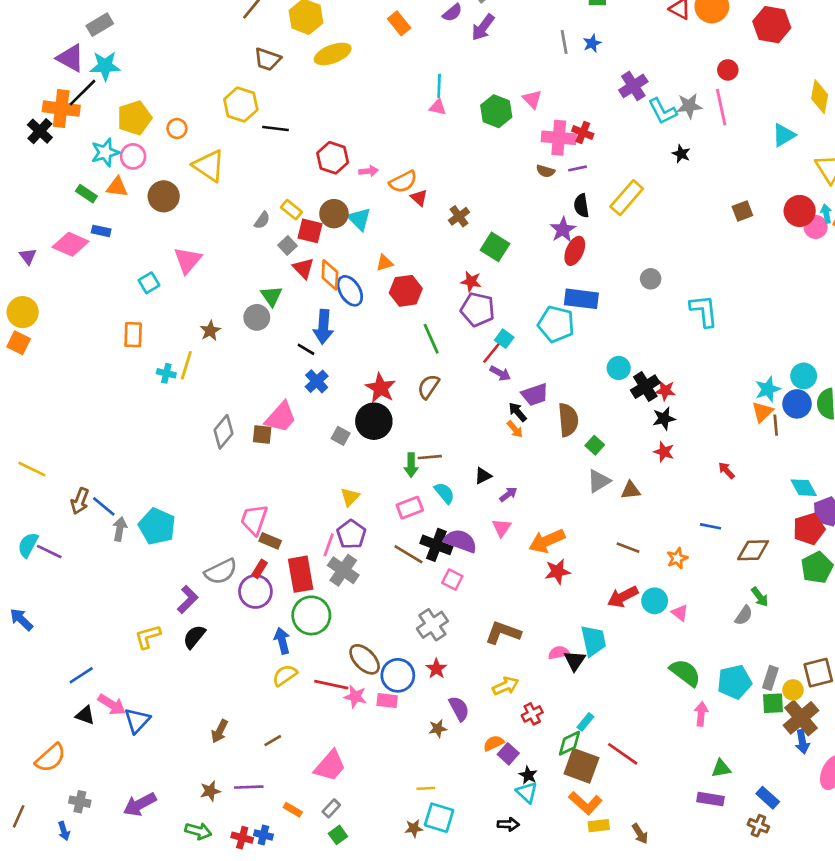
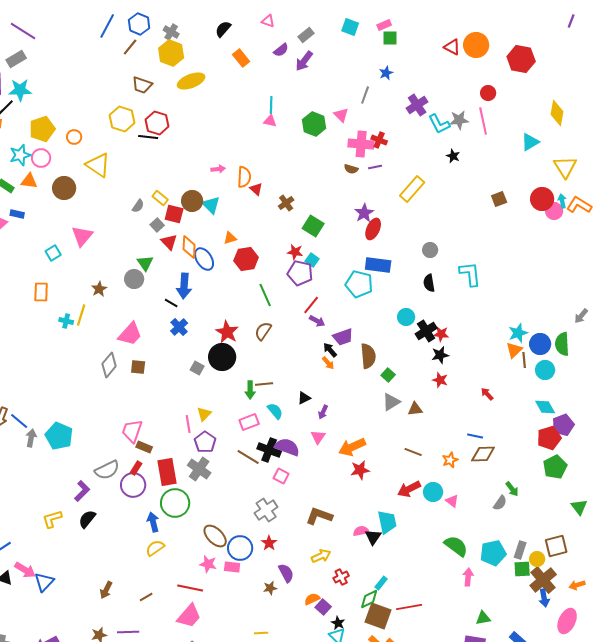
gray line: (564, 42) -> (365, 95), moved, turned 30
red hexagon: (333, 158) -> (157, 123), moved
orange semicircle: (403, 182) -> (244, 177), turned -60
black semicircle: (581, 206) -> (429, 283), moved
cyan square: (504, 339) -> (312, 260), moved
cyan circle: (804, 376) -> (545, 370), moved
pink trapezoid: (281, 417) -> (130, 334), moved
purple arrow: (508, 494) -> (323, 412), turned 152
pink line: (329, 545) -> (188, 424), moved, turned -30
brown diamond: (753, 550) -> (483, 454), moved
red line: (331, 685) -> (190, 588), moved
red line: (623, 754) -> (409, 607), turned -45

